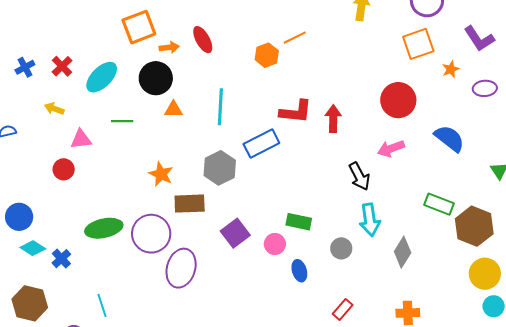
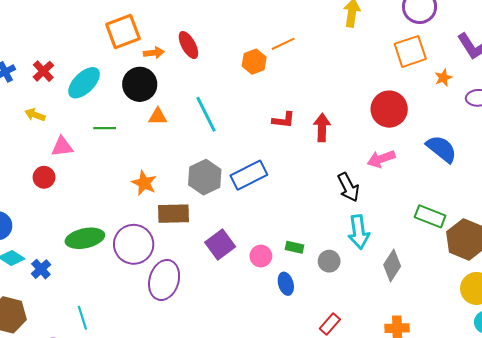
cyan line: (220, 107) -> (206, 114), turned -30
red L-shape: (296, 112) -> (284, 120), size x0.7
blue rectangle: (261, 144) -> (249, 175), moved
green rectangle: (299, 222) -> (294, 247), moved, size x0.7

